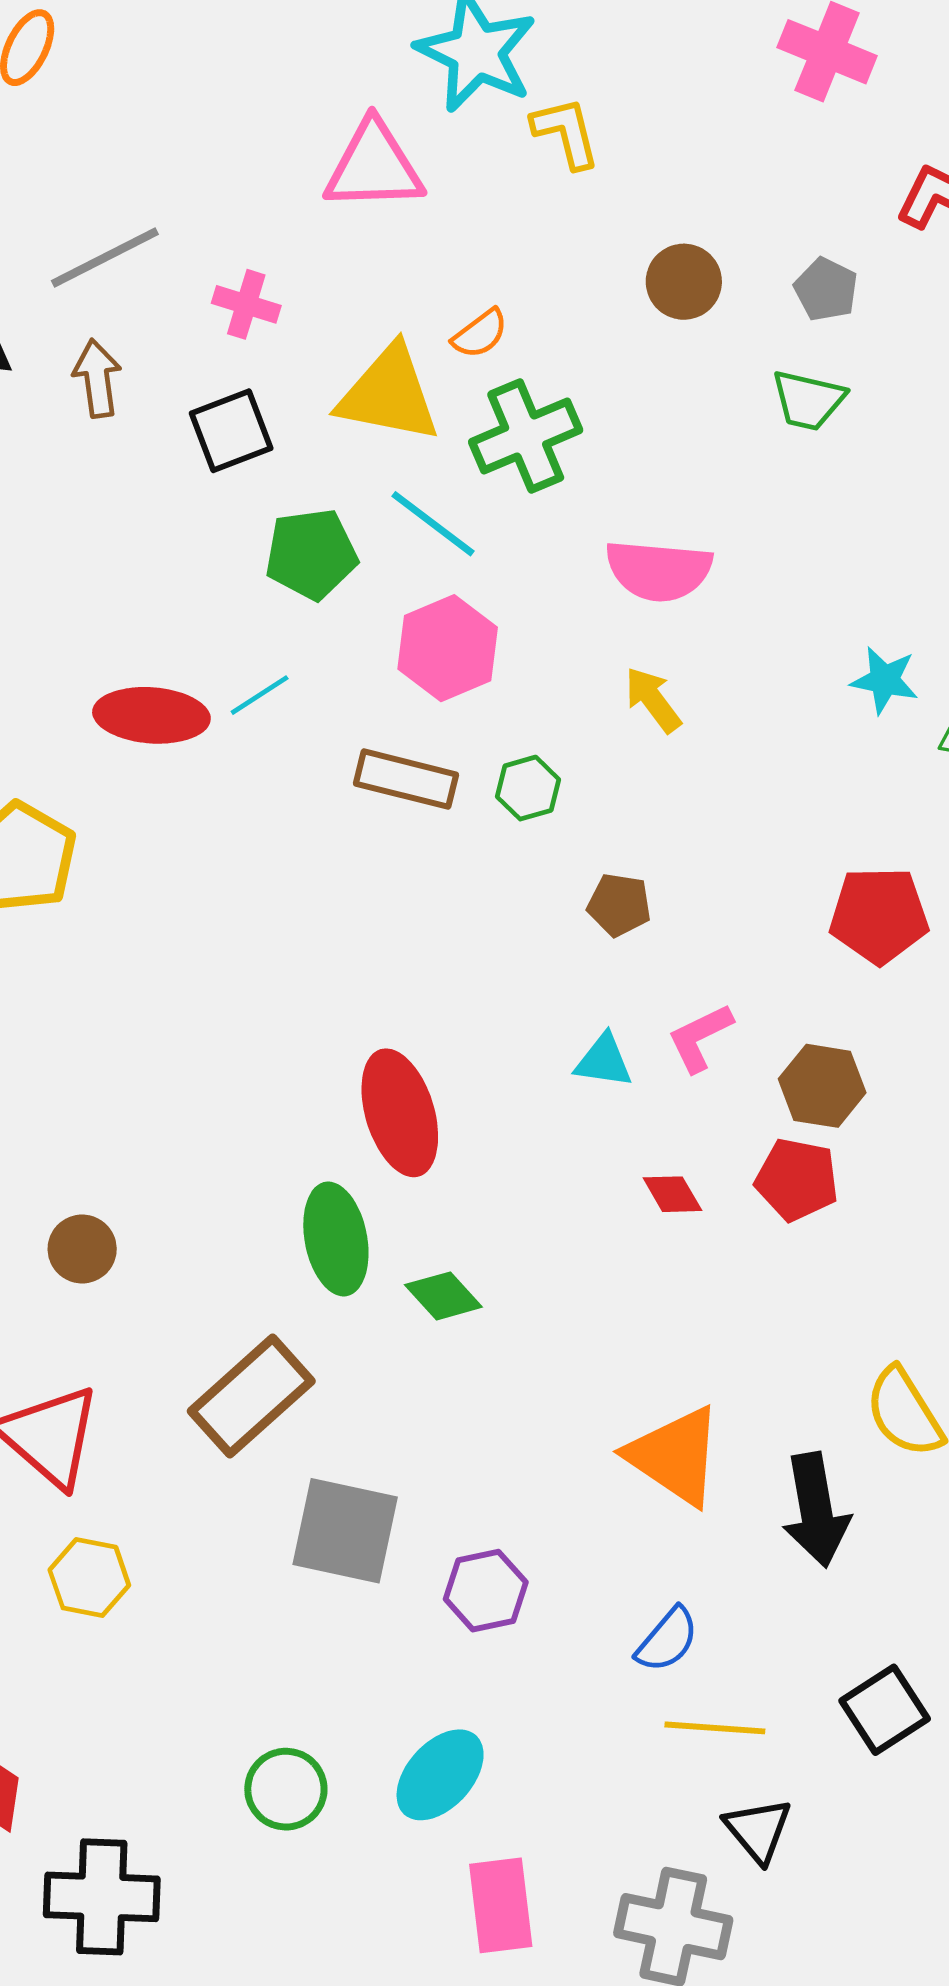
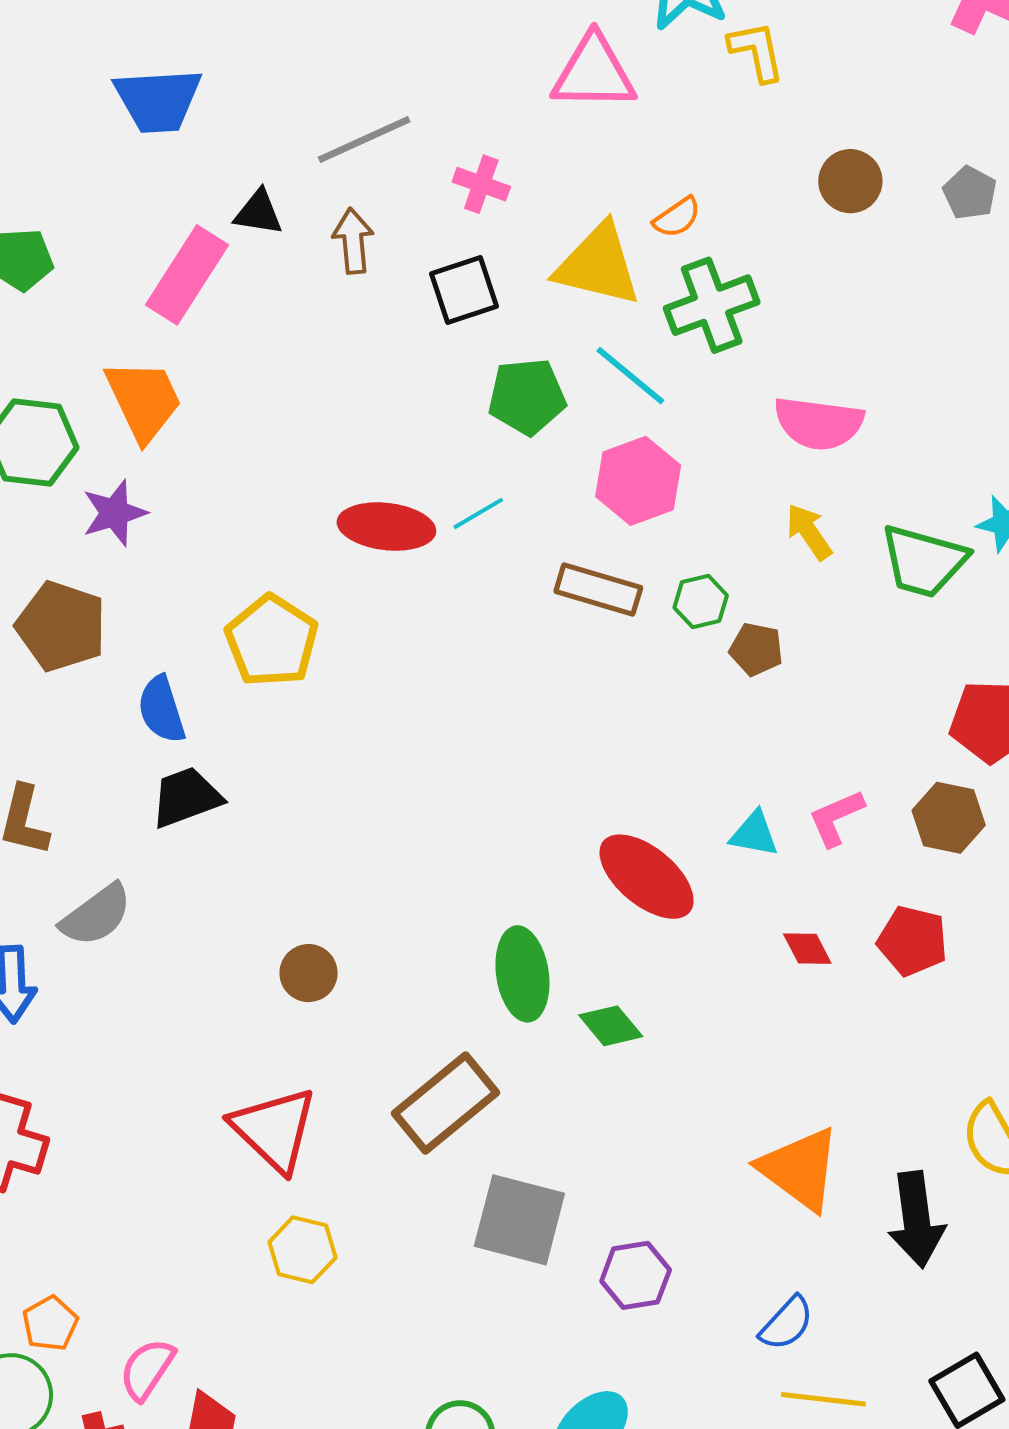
green trapezoid: (808, 400) -> (924, 561), moved, size x1.4
brown pentagon: (619, 905) -> (756, 649), moved
brown hexagon: (822, 1086) -> (949, 818), moved
red ellipse: (400, 1113) -> (647, 877), moved, turned -36

